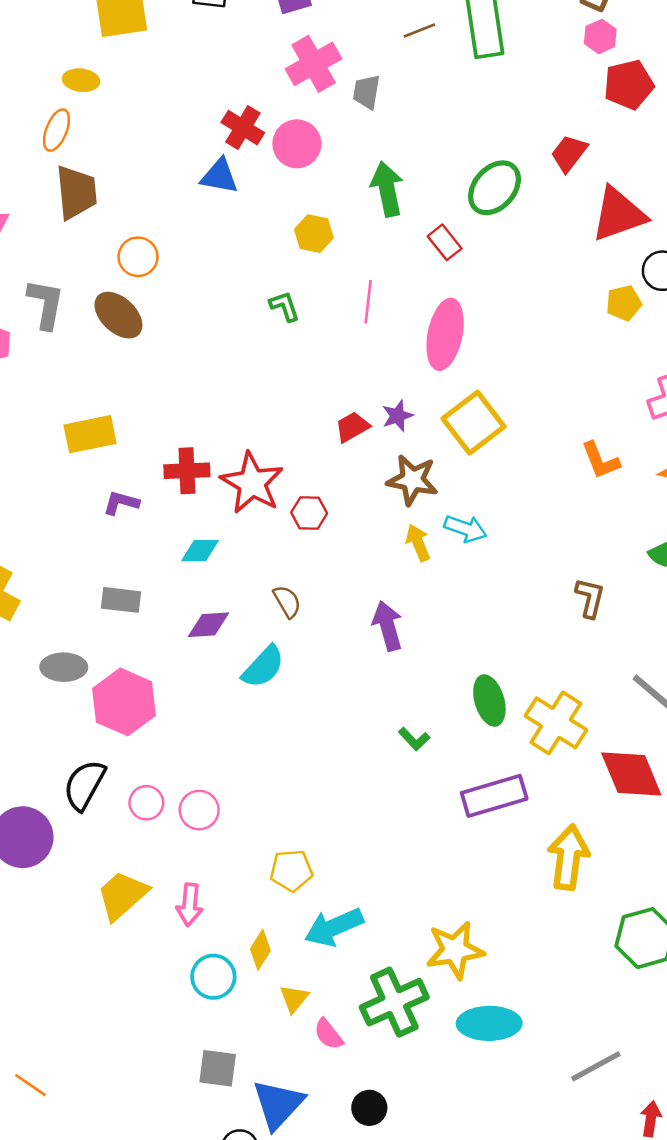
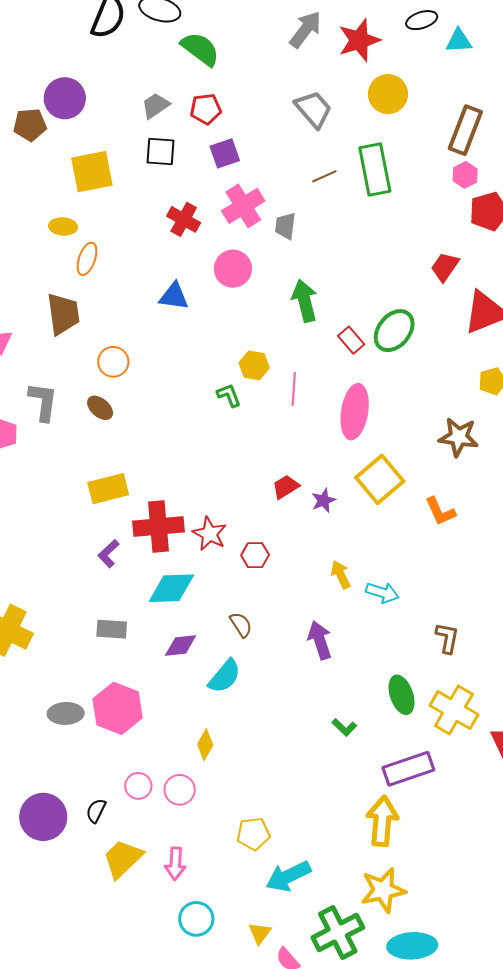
red cross: (243, 128) -> (184, 219), moved
orange ellipse: (57, 130) -> (87, 259), moved
green ellipse: (495, 188) -> (394, 331), moved
yellow hexagon: (314, 234) -> (254, 365), moved
brown ellipse: (118, 315) -> (100, 408), size x0.7
purple star: (397, 416) -> (324, 500), moved
yellow rectangle: (90, 434) -> (108, 489), moved
orange L-shape: (600, 460) -> (440, 511), moved
red cross: (187, 471) -> (159, 526), size x1.4
brown star: (412, 480) -> (459, 437), moved
red star: (252, 483) -> (210, 534), size x0.7
purple L-shape: (121, 503) -> (109, 554), turned -56
cyan arrow: (465, 529) -> (382, 593), moved
cyan diamond: (200, 551) -> (171, 588), size x1.6
brown L-shape: (590, 598) -> (447, 638), moved
gray ellipse: (64, 667) -> (66, 713), moved
black semicircle: (84, 785) -> (96, 811), moved, size x0.6
yellow arrow: (568, 857) -> (382, 821), moved
yellow diamond: (260, 950) -> (205, 745), moved

